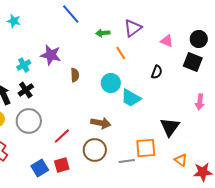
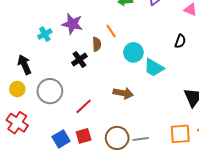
orange line: (121, 53) -> (111, 31), moved
black cross: (26, 90) -> (79, 60), moved
orange square: (146, 148) -> (180, 134), moved
brown circle: (95, 150) -> (117, 138), moved
gray line: (127, 161) -> (141, 139), moved

